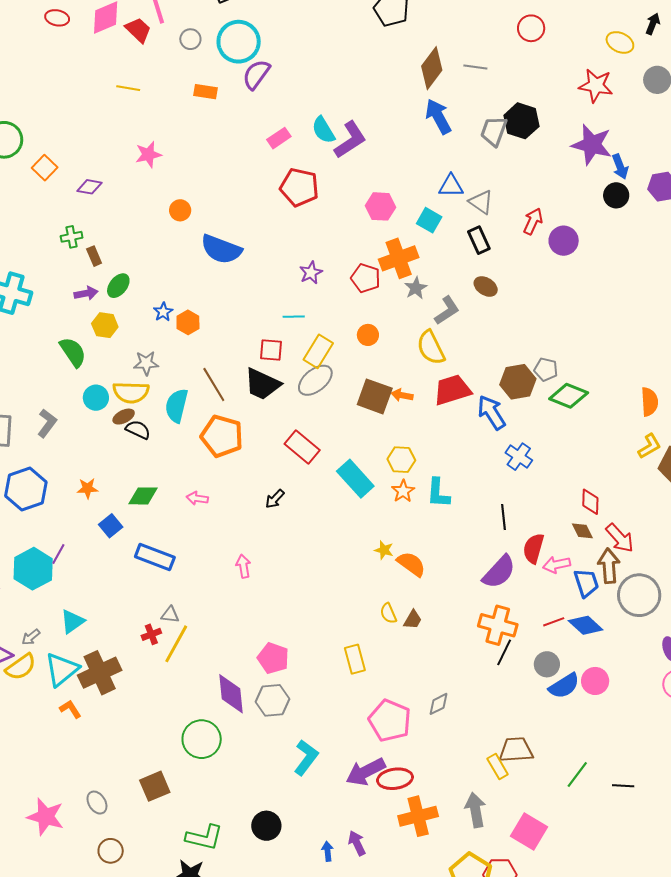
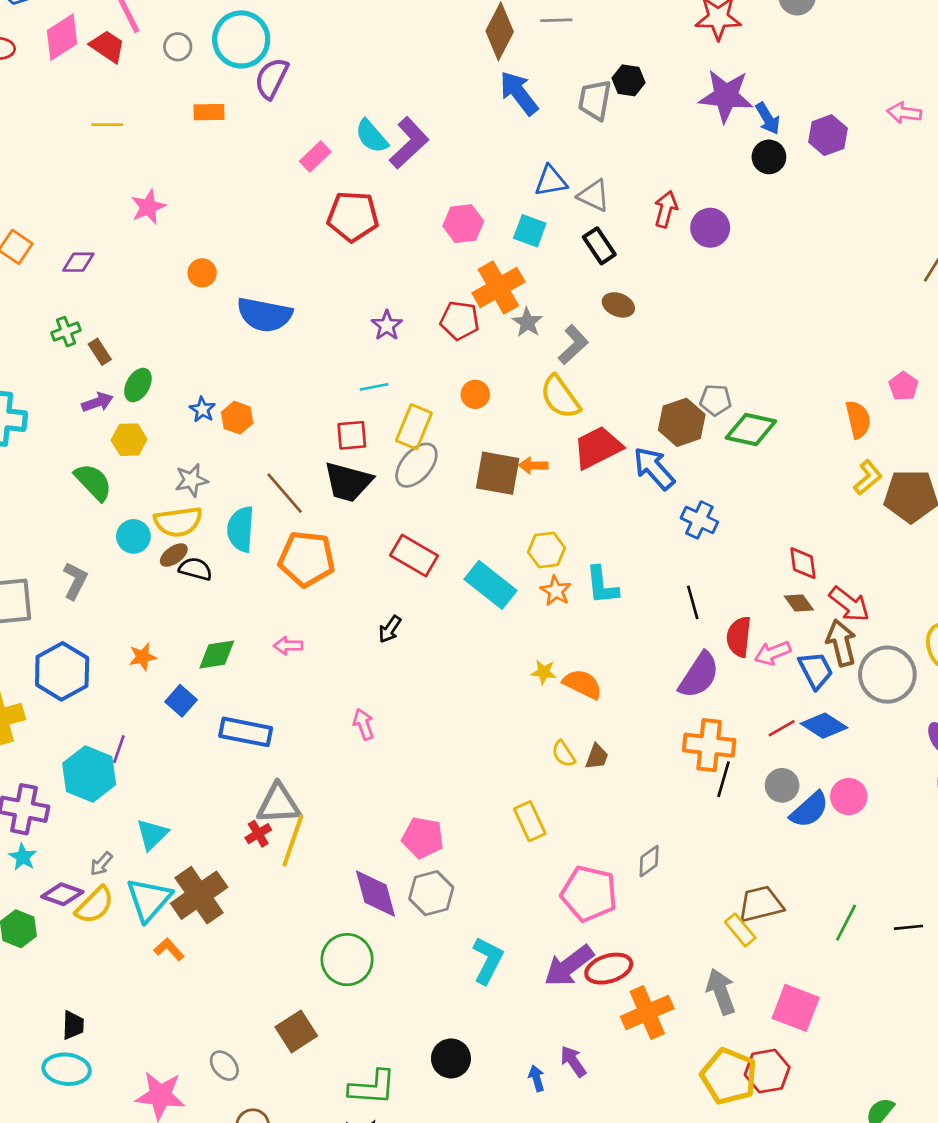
black hexagon: (521, 121) -> (629, 80), size x0.7
gray triangle: (170, 615) -> (278, 804), size x1.8

